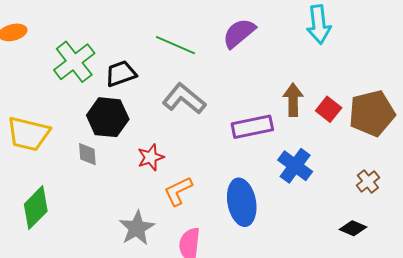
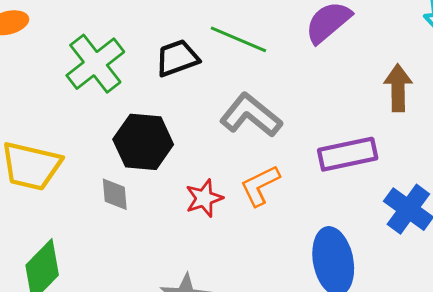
black trapezoid: (121, 74) -> (177, 58), moved
brown arrow: (293, 100) -> (398, 88), moved
orange L-shape: (178, 191) -> (260, 185), moved

